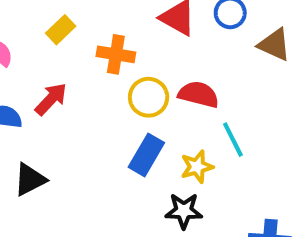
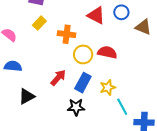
red arrow: (51, 99) -> (58, 78), moved
cyan line: (233, 140) -> (122, 107), moved
black star: (184, 211) -> (76, 107), moved

